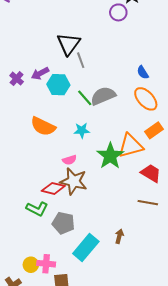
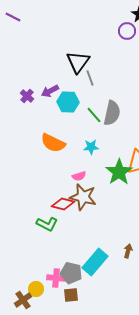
gray semicircle: (103, 96) -> (112, 113), turned 125
gray pentagon: (63, 223) -> (71, 273), moved
yellow circle: (31, 265) -> (36, 289), moved

